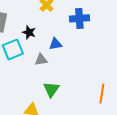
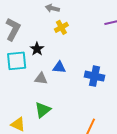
blue cross: (79, 18) -> (94, 76), moved

